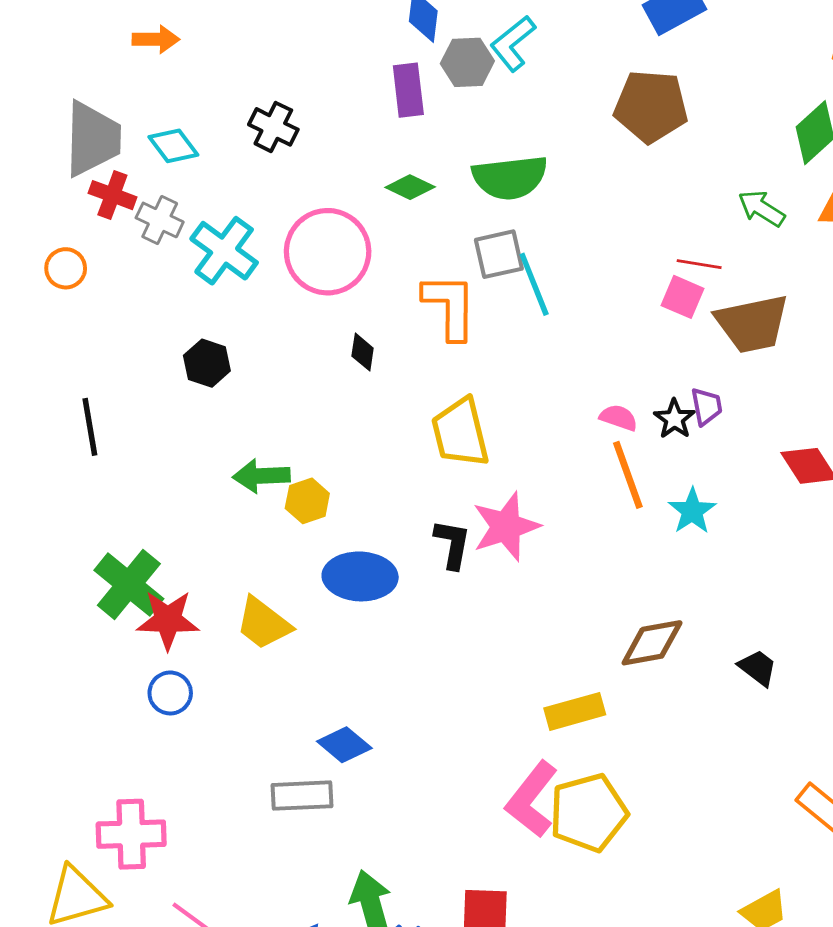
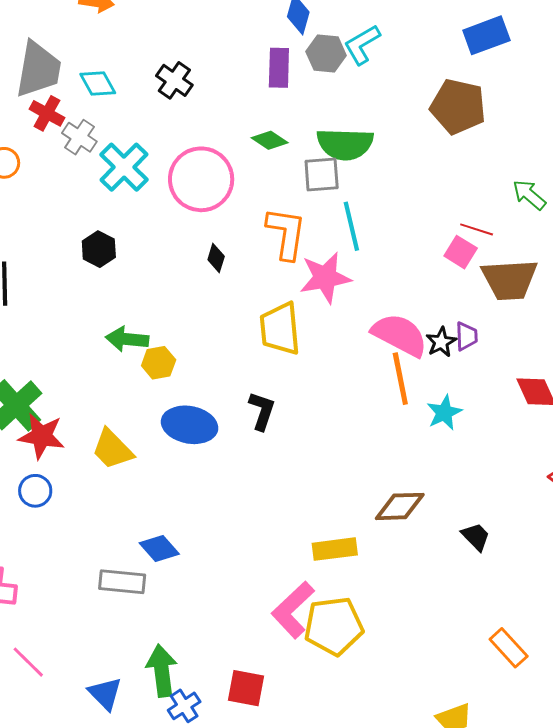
gray square: (499, 254) -> (322, 175), moved
pink semicircle: (619, 418) -> (400, 335), size x2.0
pink star: (506, 527) -> (325, 278), moved

